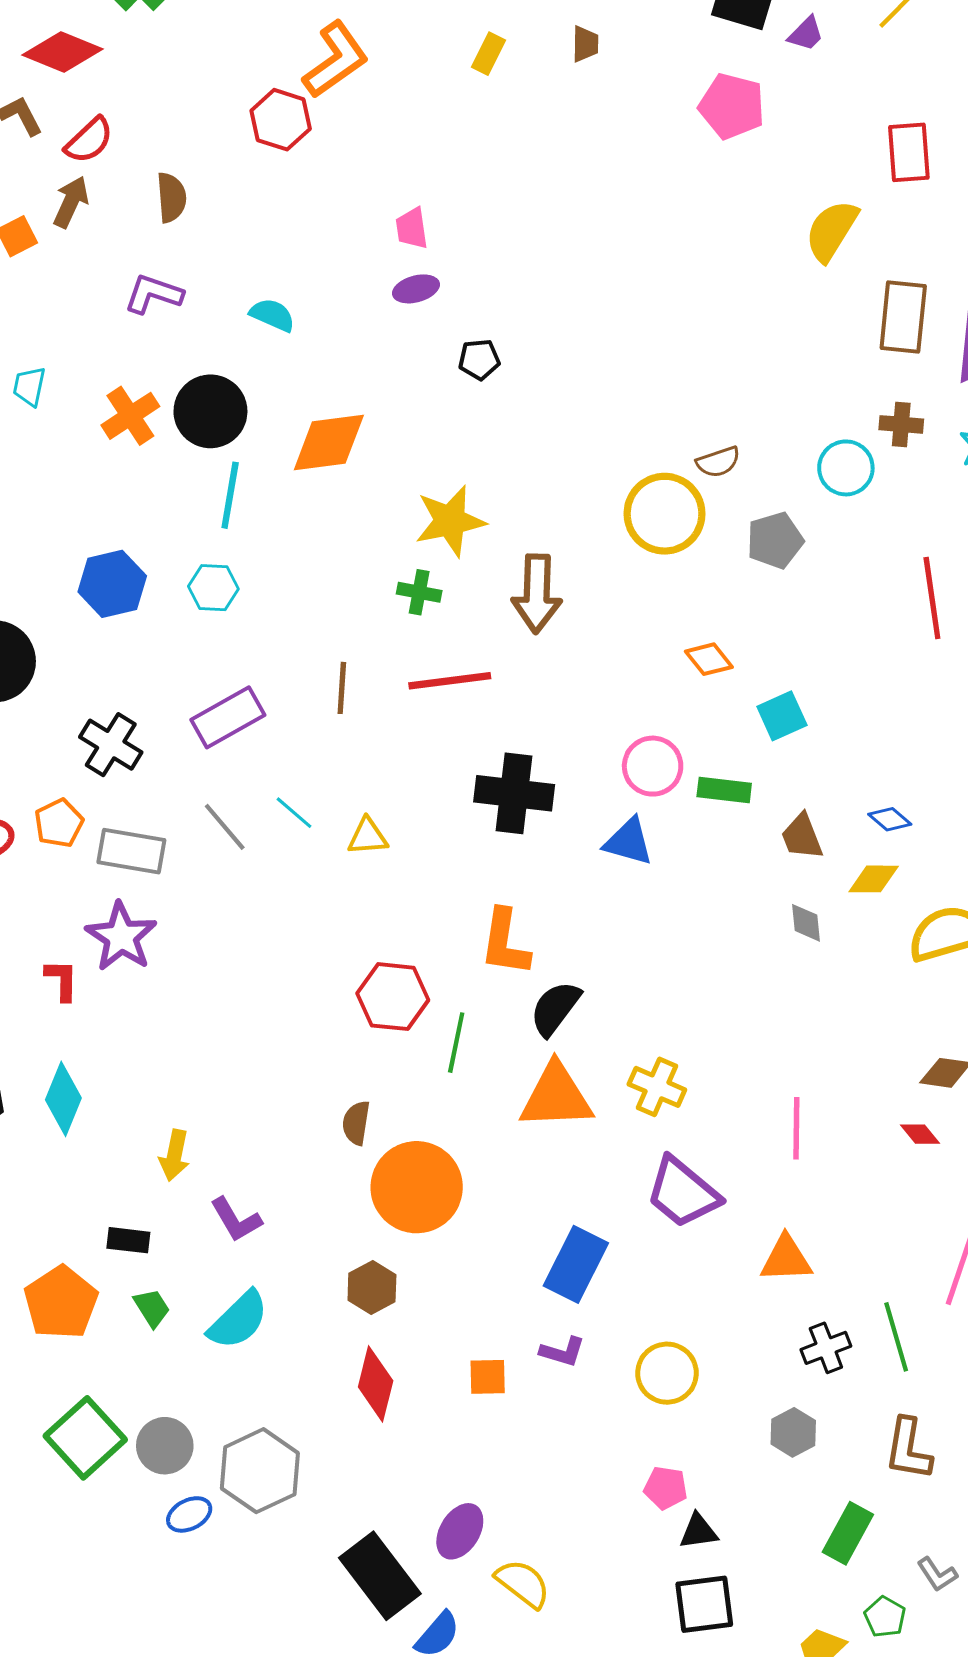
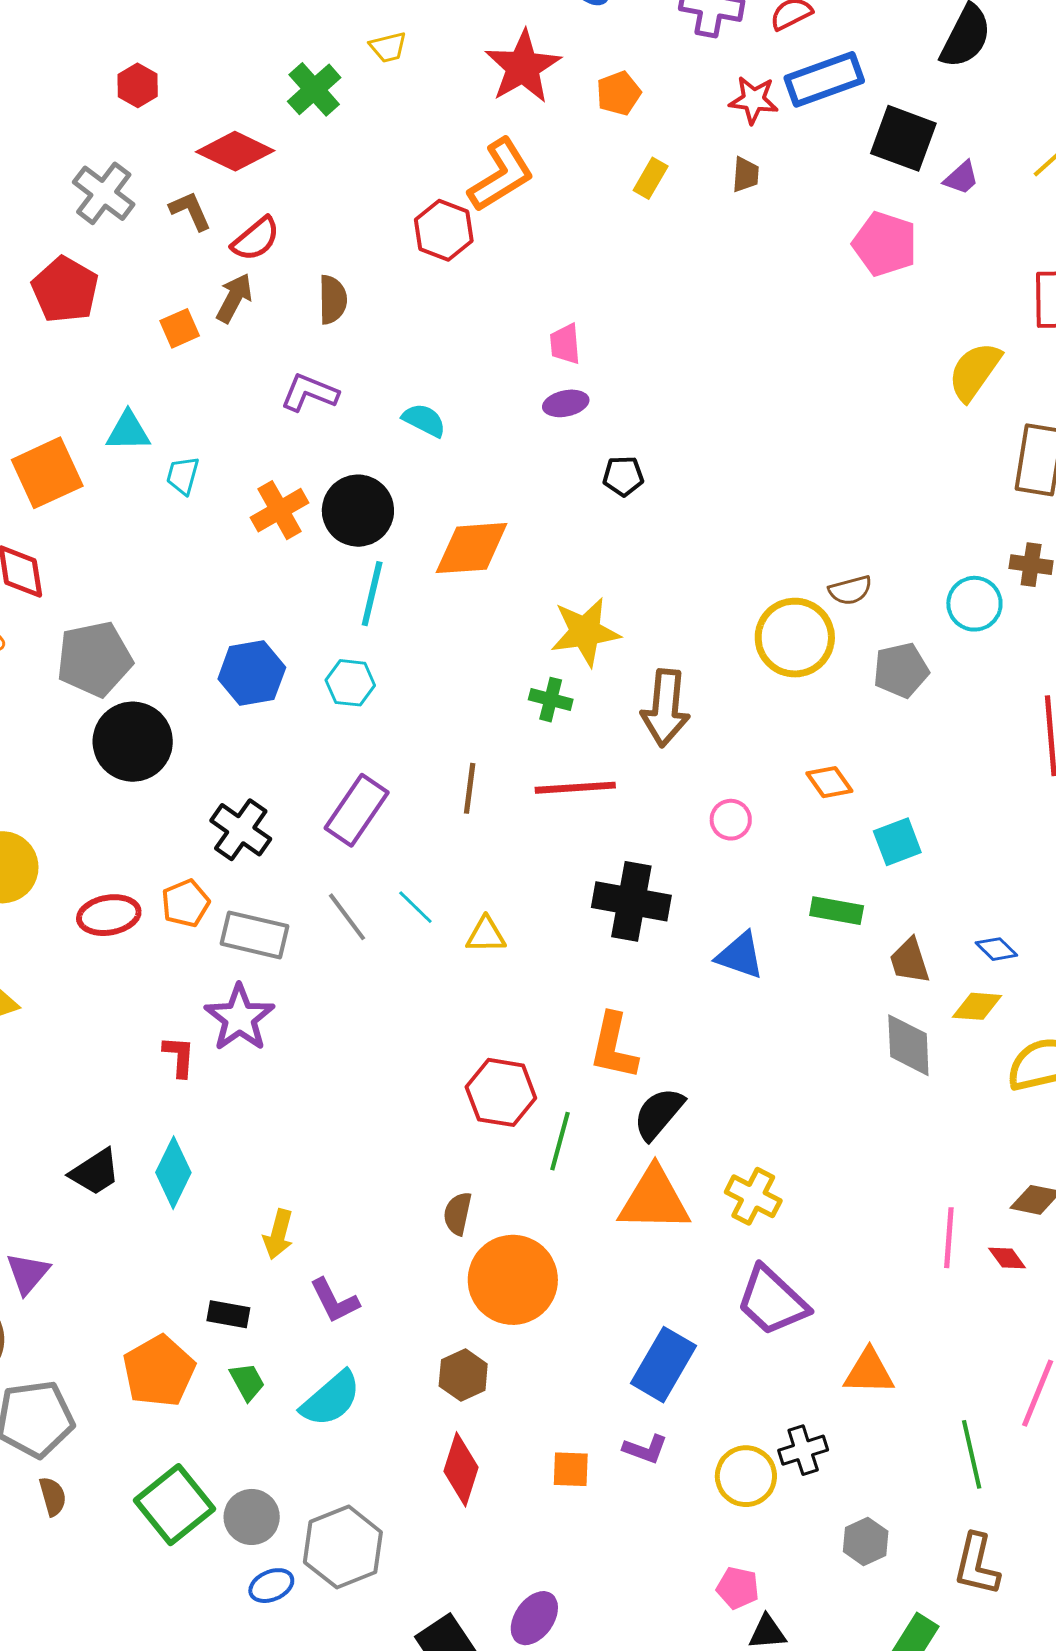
purple rectangle: (228, 717) -> (357, 810), turned -30
pink circle: (653, 766) -> (731, 820), moved, size x0.7
gray diamond: (806, 923) -> (908, 1045), size x1.6
pink line: (796, 1128) -> (949, 1238), moved
black cross: (826, 1348) -> (803, 1450), moved

